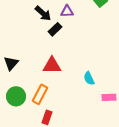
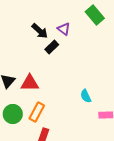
purple triangle: (67, 11) -> (64, 29), turned 40
red triangle: (52, 65) -> (30, 83), moved

